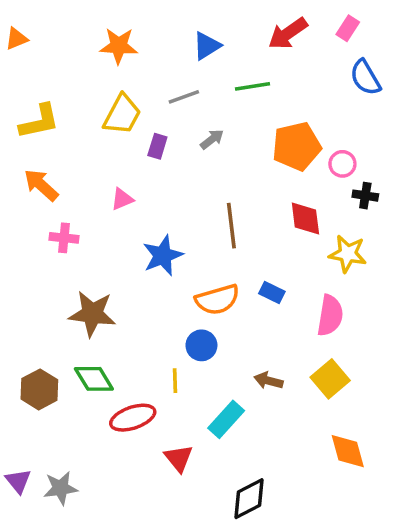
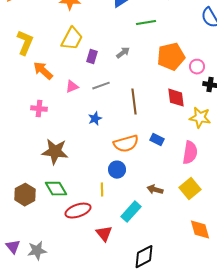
gray line: (184, 97) -> (101, 86), moved
yellow L-shape: (39, 122) -> (25, 43), turned -55
orange arrow: (41, 185) -> (43, 71), moved
blue star: (163, 256) -> (95, 119), size x0.6

